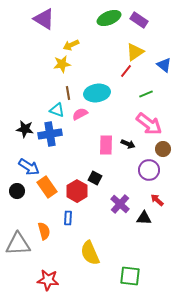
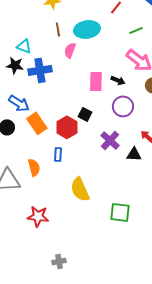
cyan triangle: (57, 110) -> (24, 46), moved
pink semicircle: (80, 114) -> (70, 50), turned -42
purple circle: (149, 170) -> (123, 106), moved

